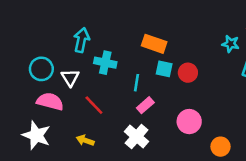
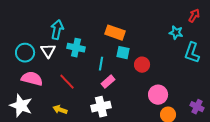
red circle: (188, 73) -> (142, 65), moved
white triangle: (70, 78) -> (48, 51), moved
pink circle: (189, 122) -> (158, 95), moved
white cross: (137, 137) -> (101, 107), turned 36

